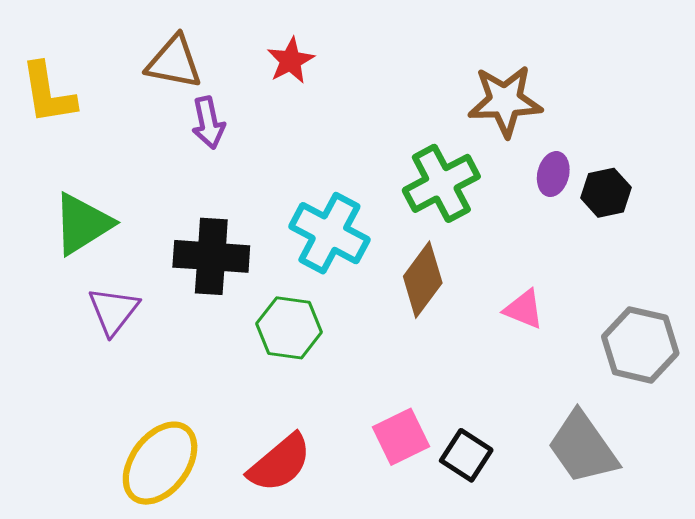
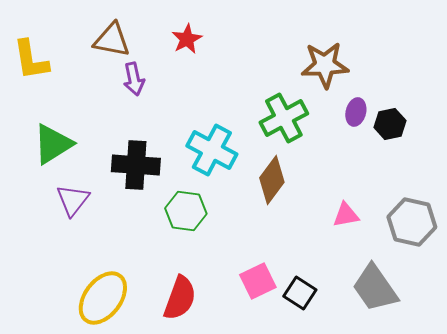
pink triangle: (524, 309) -> (346, 215), moved, turned -32
red semicircle: (280, 463) -> (180, 298), turned -30

